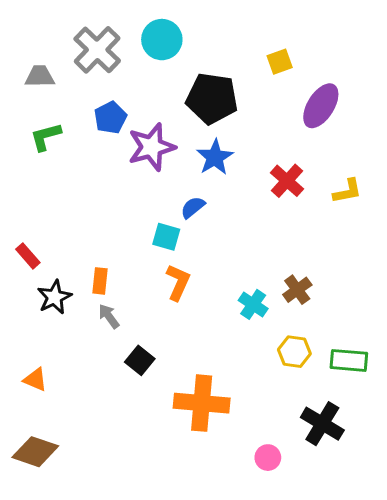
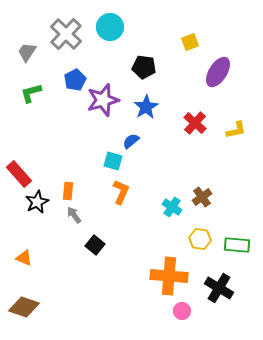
gray trapezoid: (40, 76) -> (27, 52), turned -55
black pentagon: (212, 98) -> (144, 67), size x0.7
red rectangle: (28, 256) -> (19, 174), size x1.5
orange cross: (202, 403) -> (169, 276), moved

